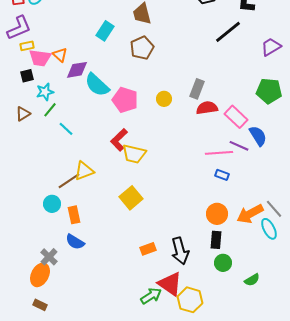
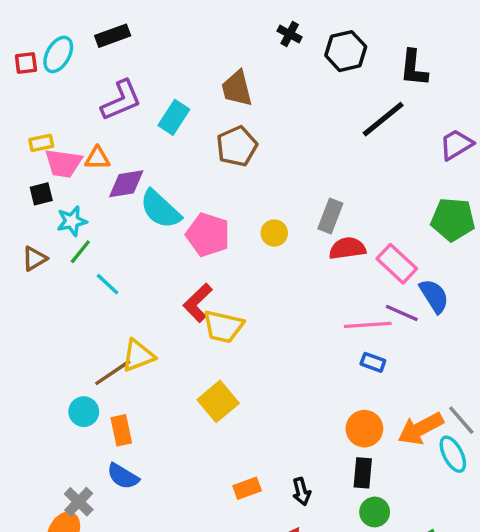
purple L-shape: (19, 28) -> (121, 100), moved
orange triangle: (60, 55) -> (97, 158), turned -42
black arrow: (180, 251) -> (301, 492), size x0.6

